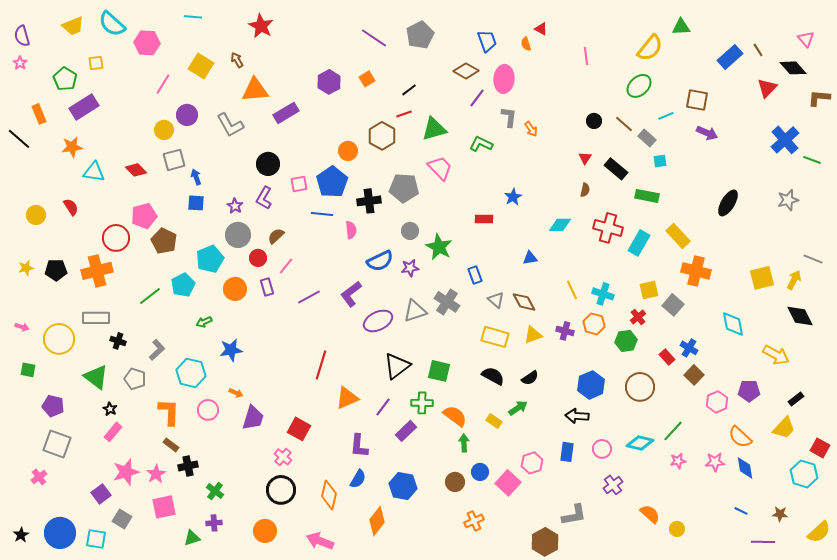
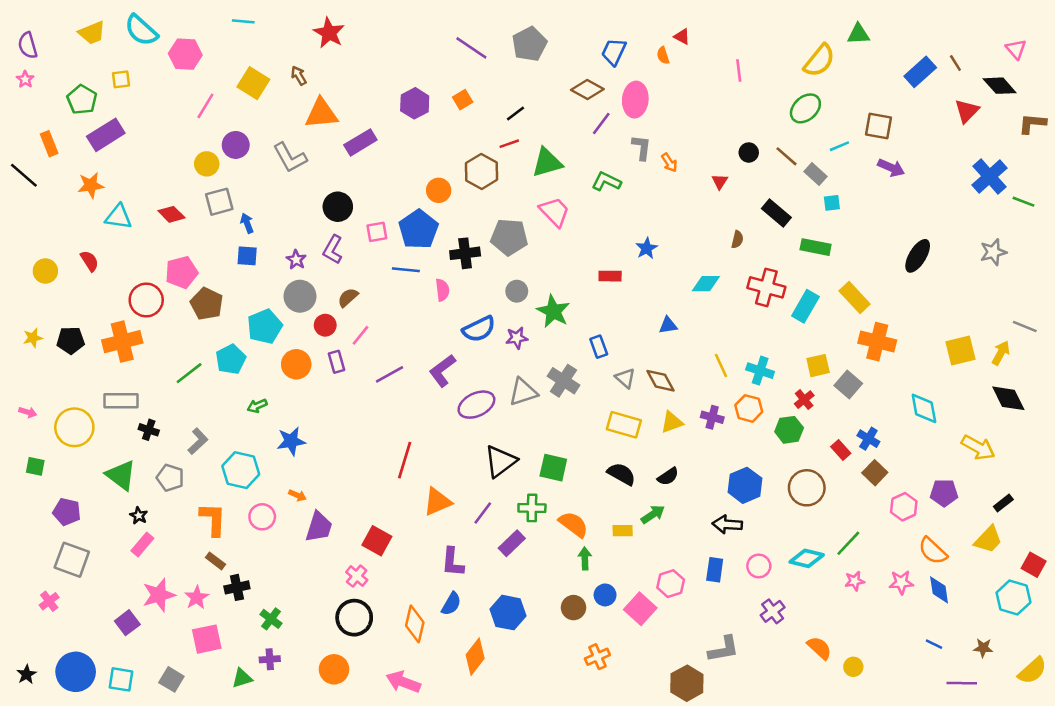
blue trapezoid: (487, 41) -> (614, 52), turned -135
red triangle: (585, 158) -> (720, 182), moved
yellow rectangle: (494, 421) -> (623, 531), turned -35
gray square: (122, 519) -> (171, 679), moved

